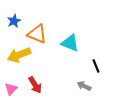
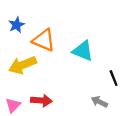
red arrow: (35, 85) -> (41, 101), turned -54

